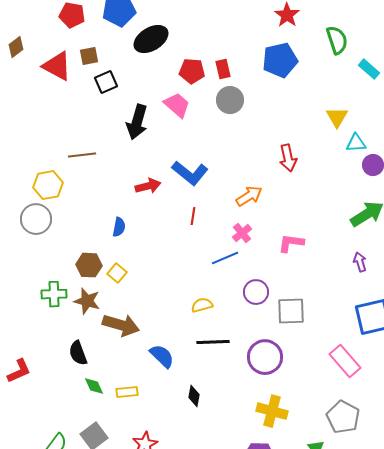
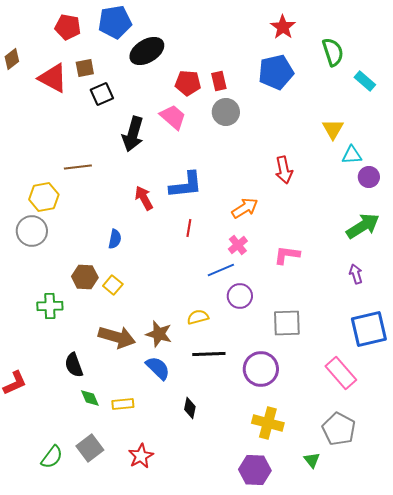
blue L-shape: (190, 173) -> (186, 185), turned -45
red arrow: (148, 186) -> (144, 198), turned -105
purple circle: (256, 292) -> (240, 296), moved
brown star: (87, 301) -> (159, 334), moved

